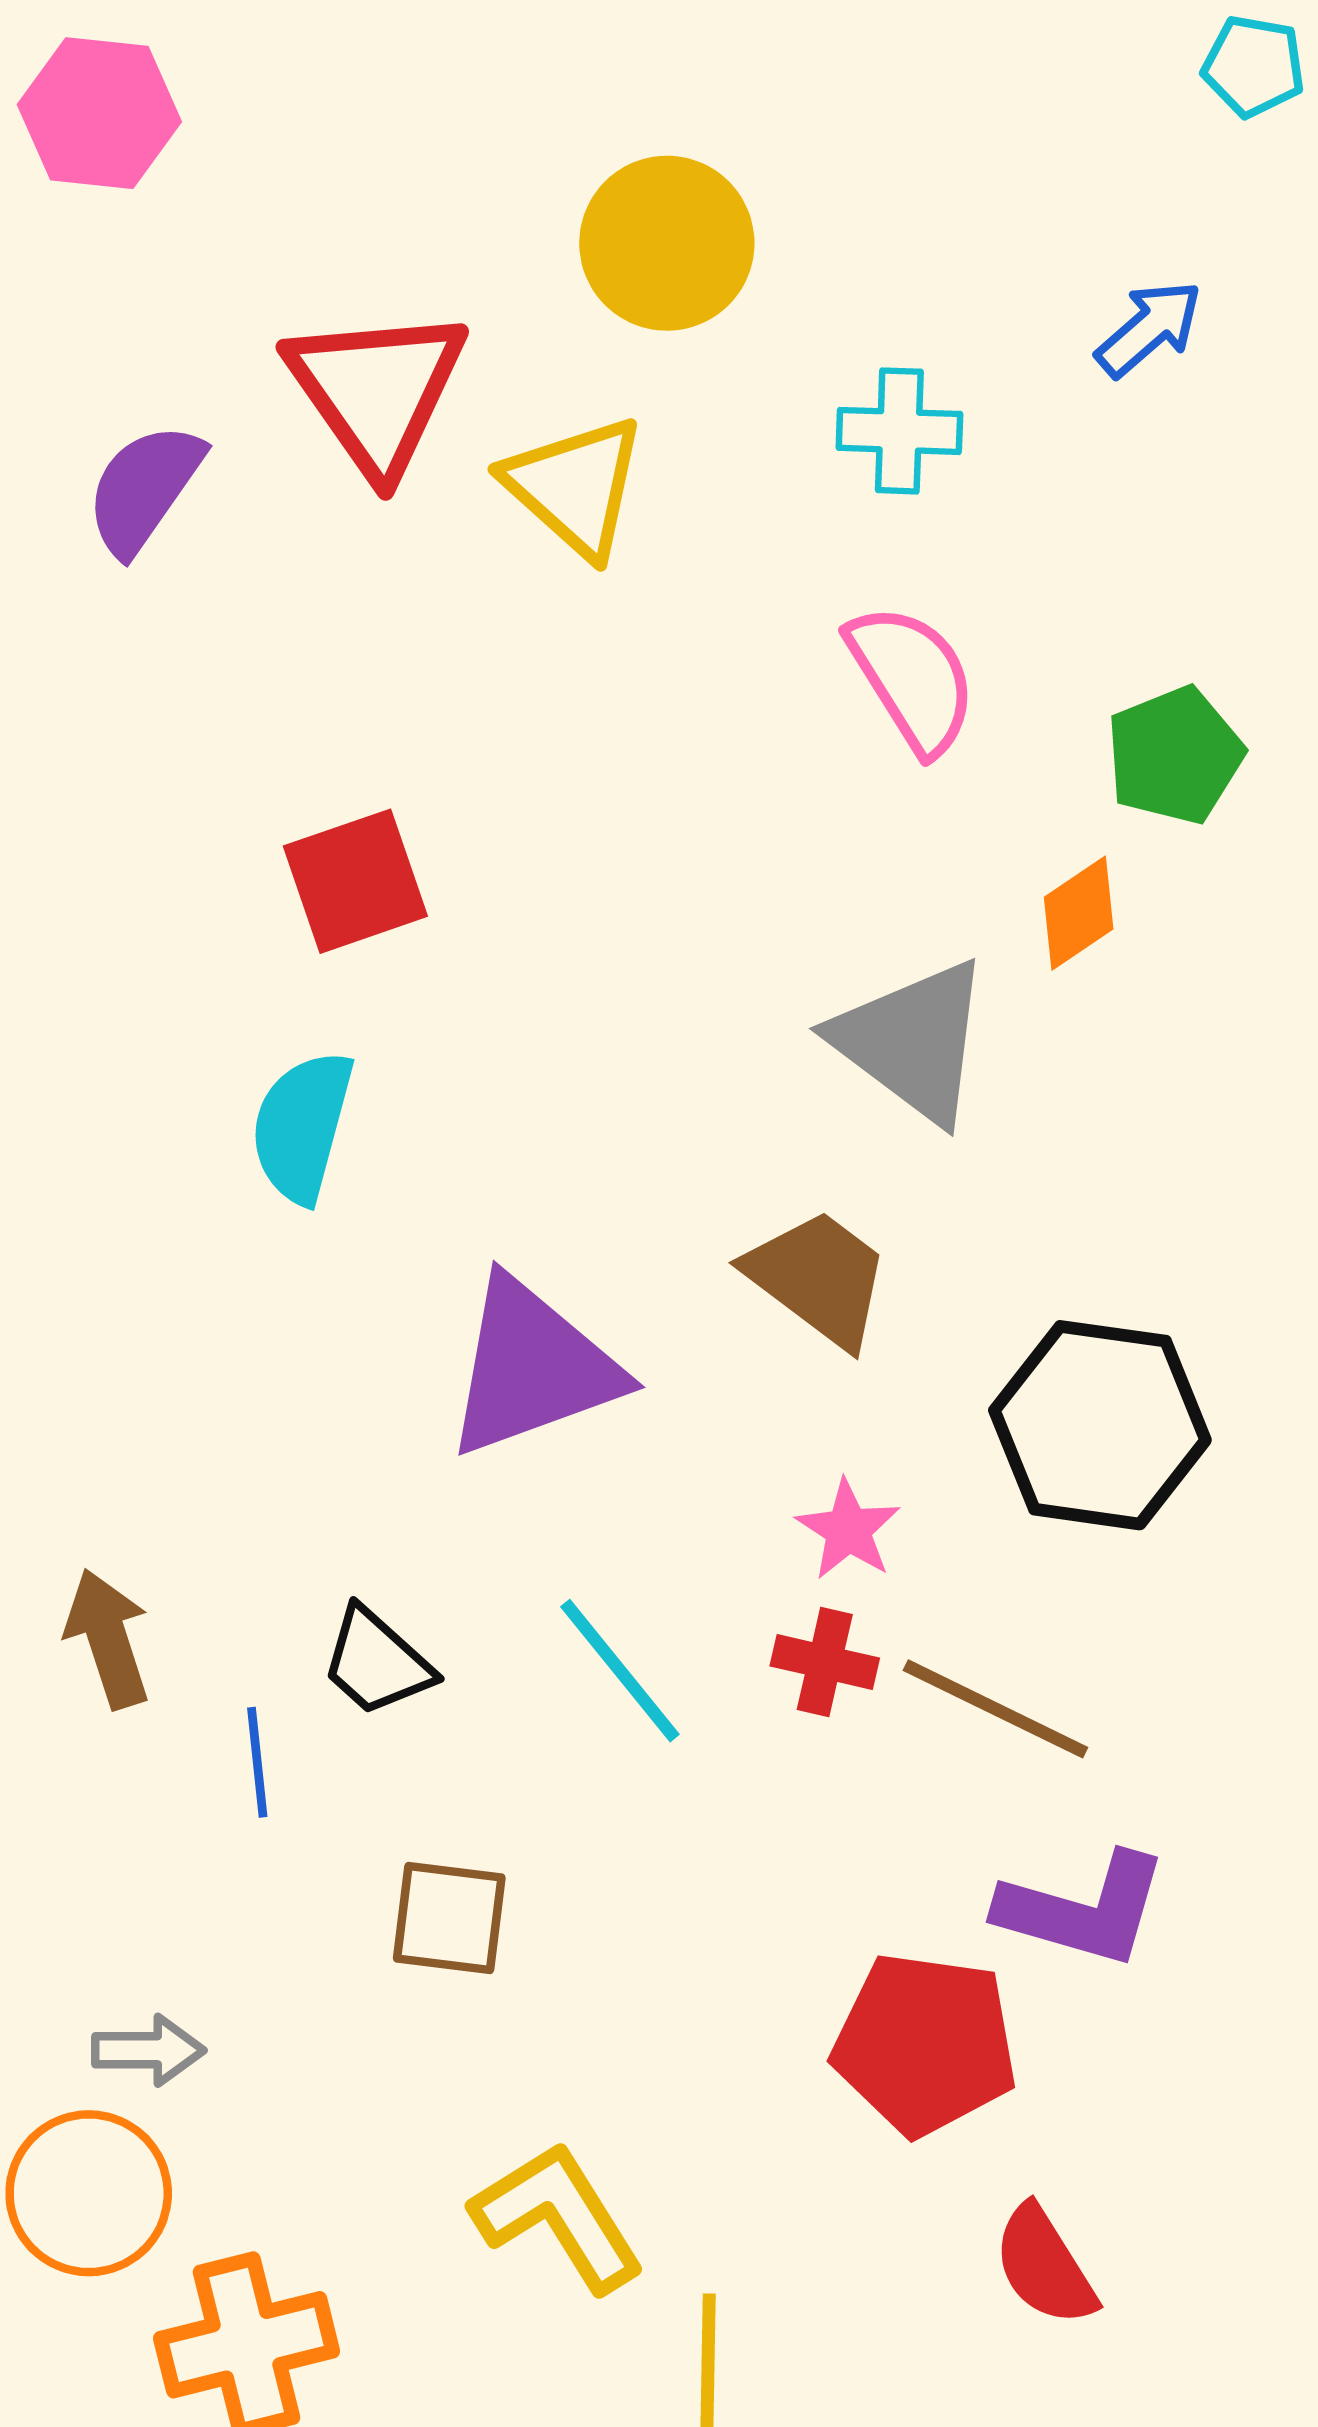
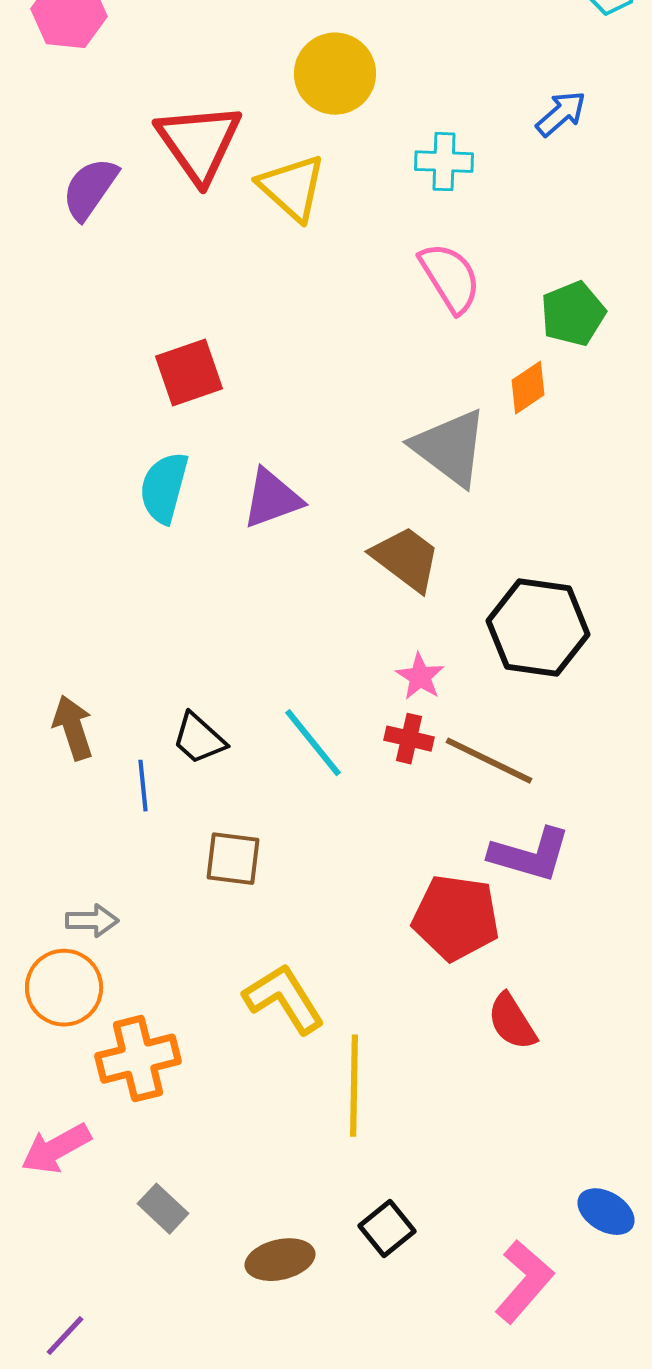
purple triangle: (532, 1368) -> (272, 499), moved, size x0.7

